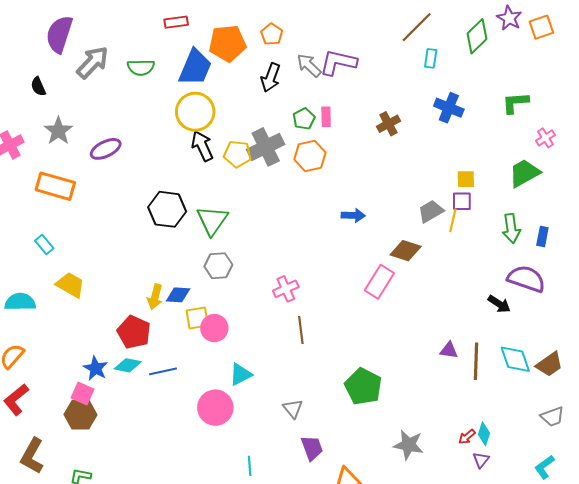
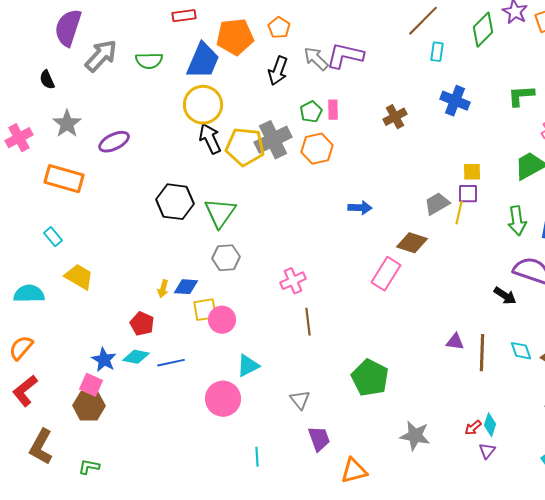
yellow pentagon: (237, 154) -> (245, 147), size x1.4
yellow arrow: (155, 297) -> (163, 289), size x0.7
red pentagon: (134, 332) -> (142, 324), size x0.7
cyan diamond: (515, 359) -> (521, 351), size x0.7

